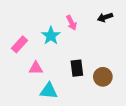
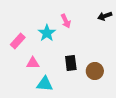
black arrow: (105, 17) -> (105, 16), moved

